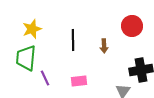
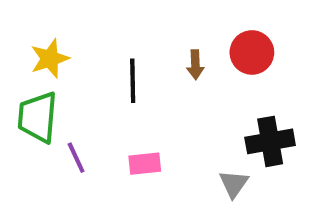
brown arrow: (104, 46) -> (195, 65), moved

